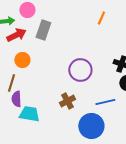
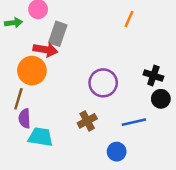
red arrow: (16, 35) -> (45, 50), moved, turned 36
orange circle: (22, 60) -> (32, 71), size x1.5
blue circle: (91, 126) -> (117, 152), size x0.6

